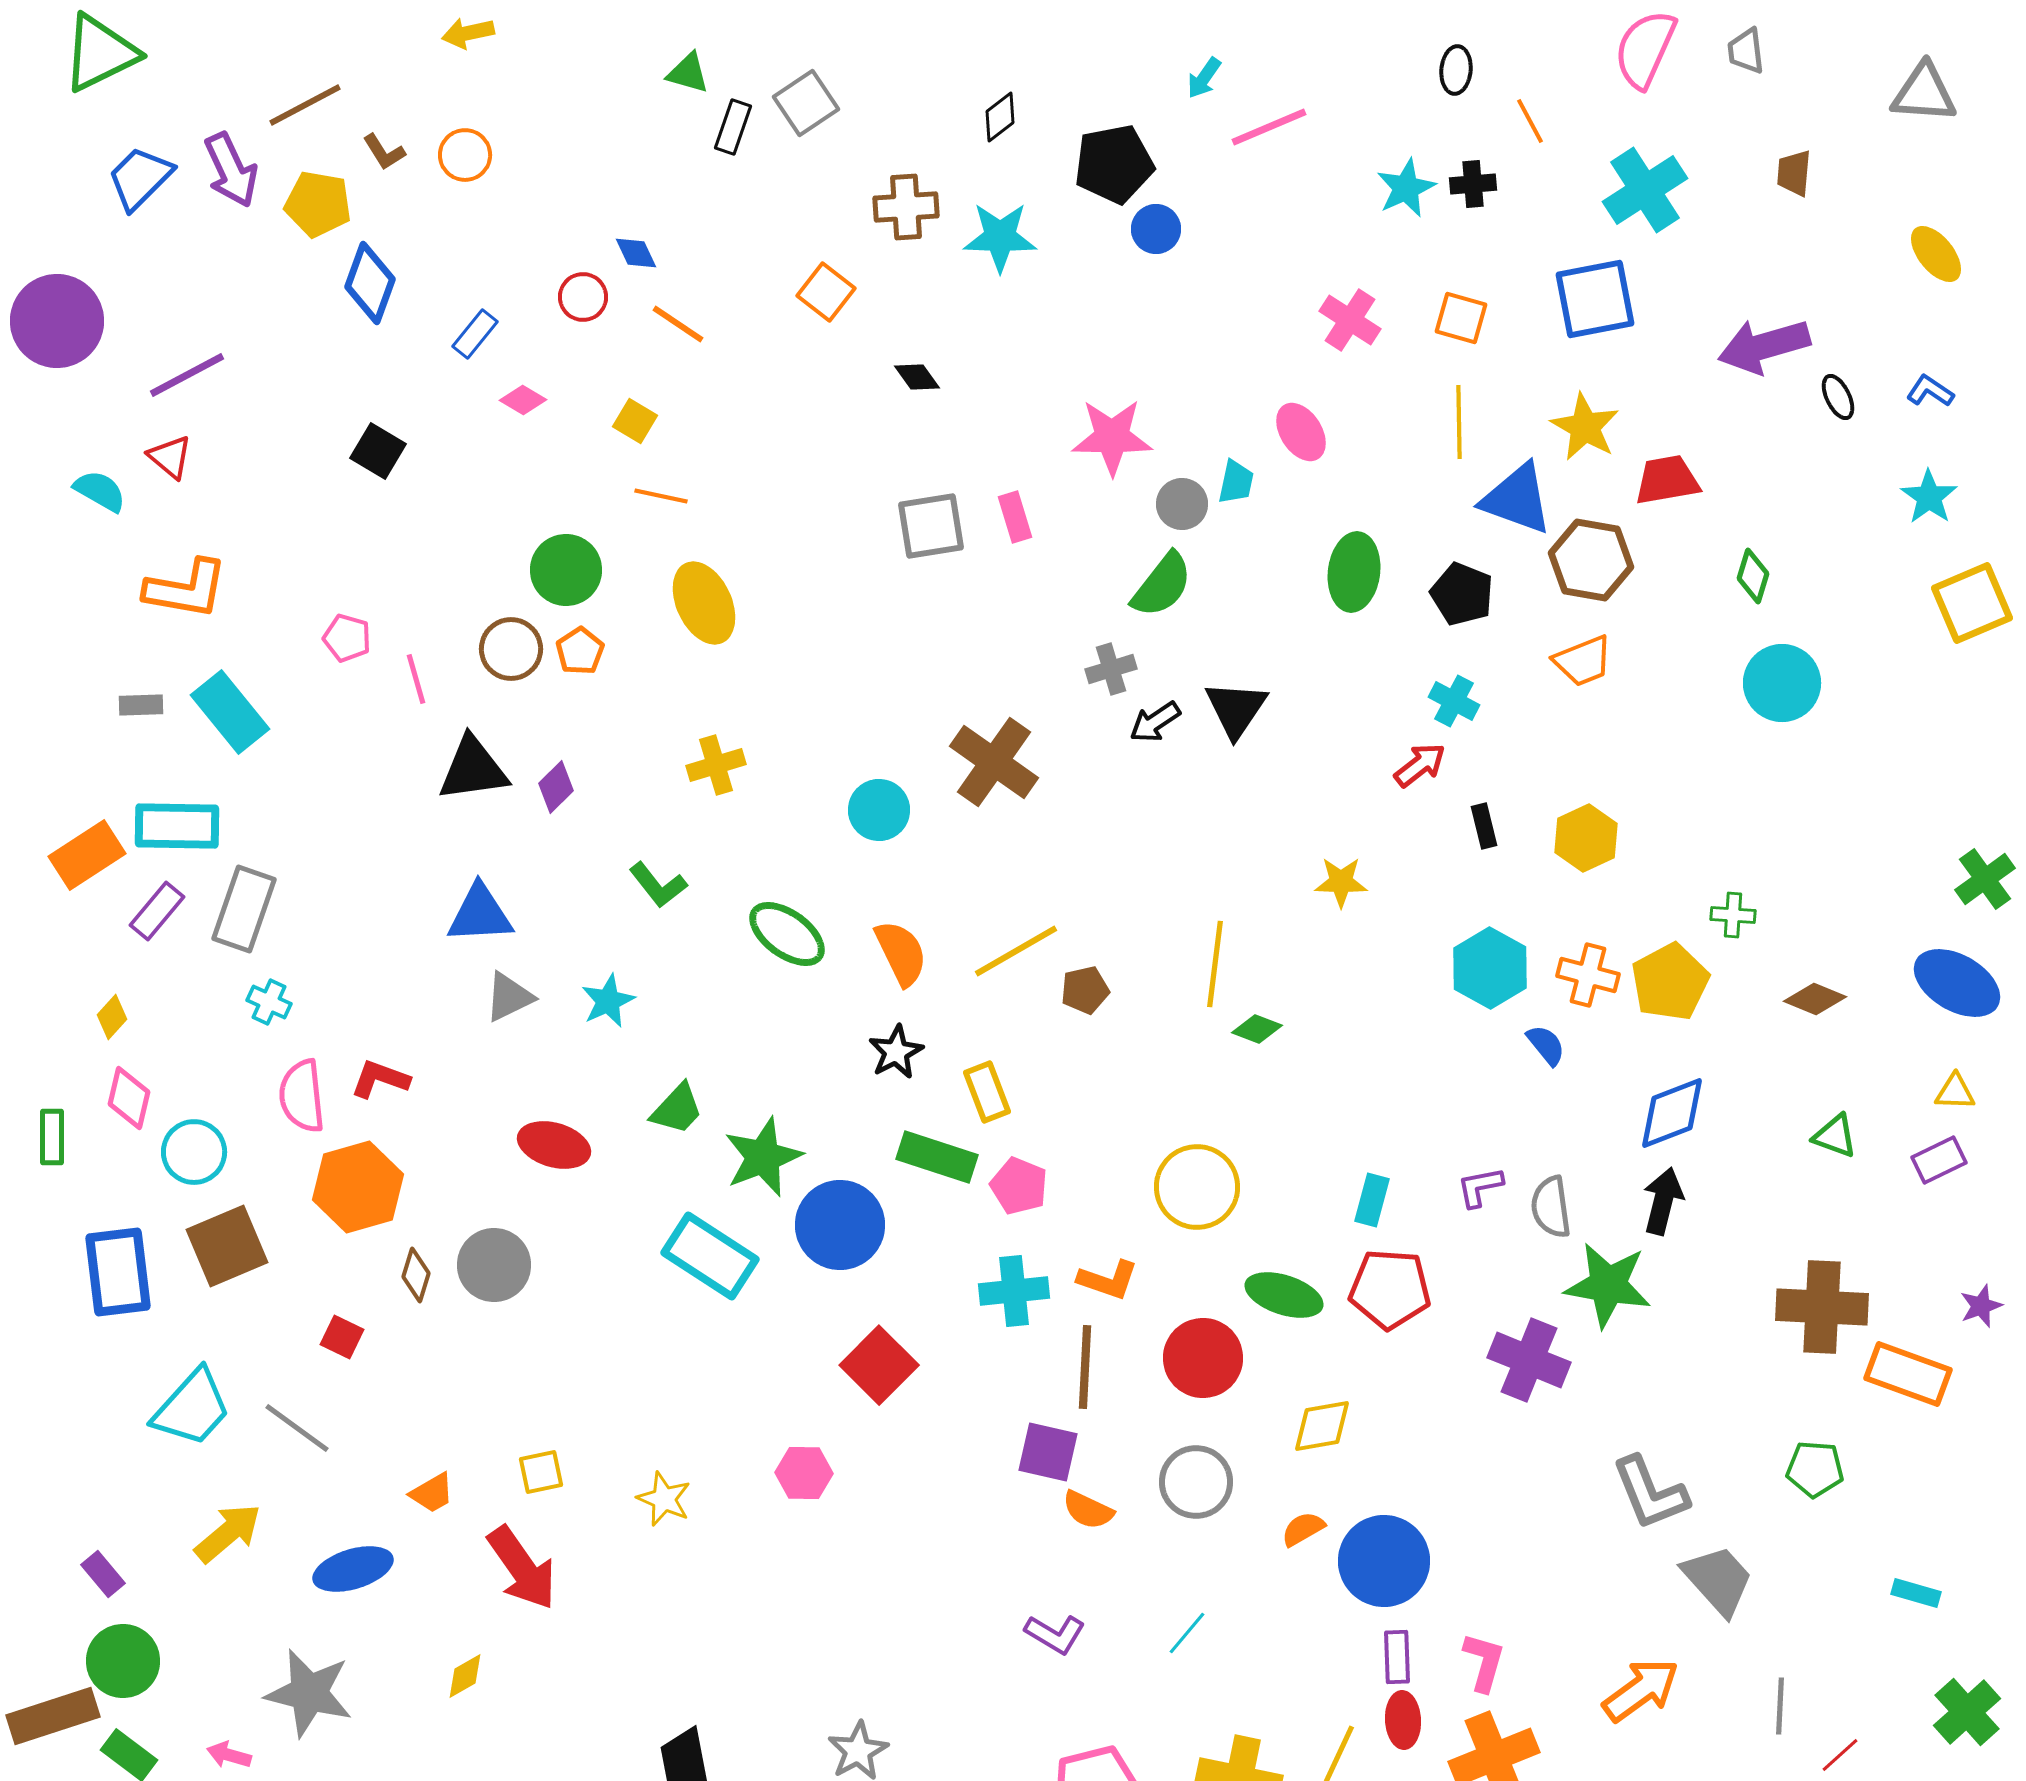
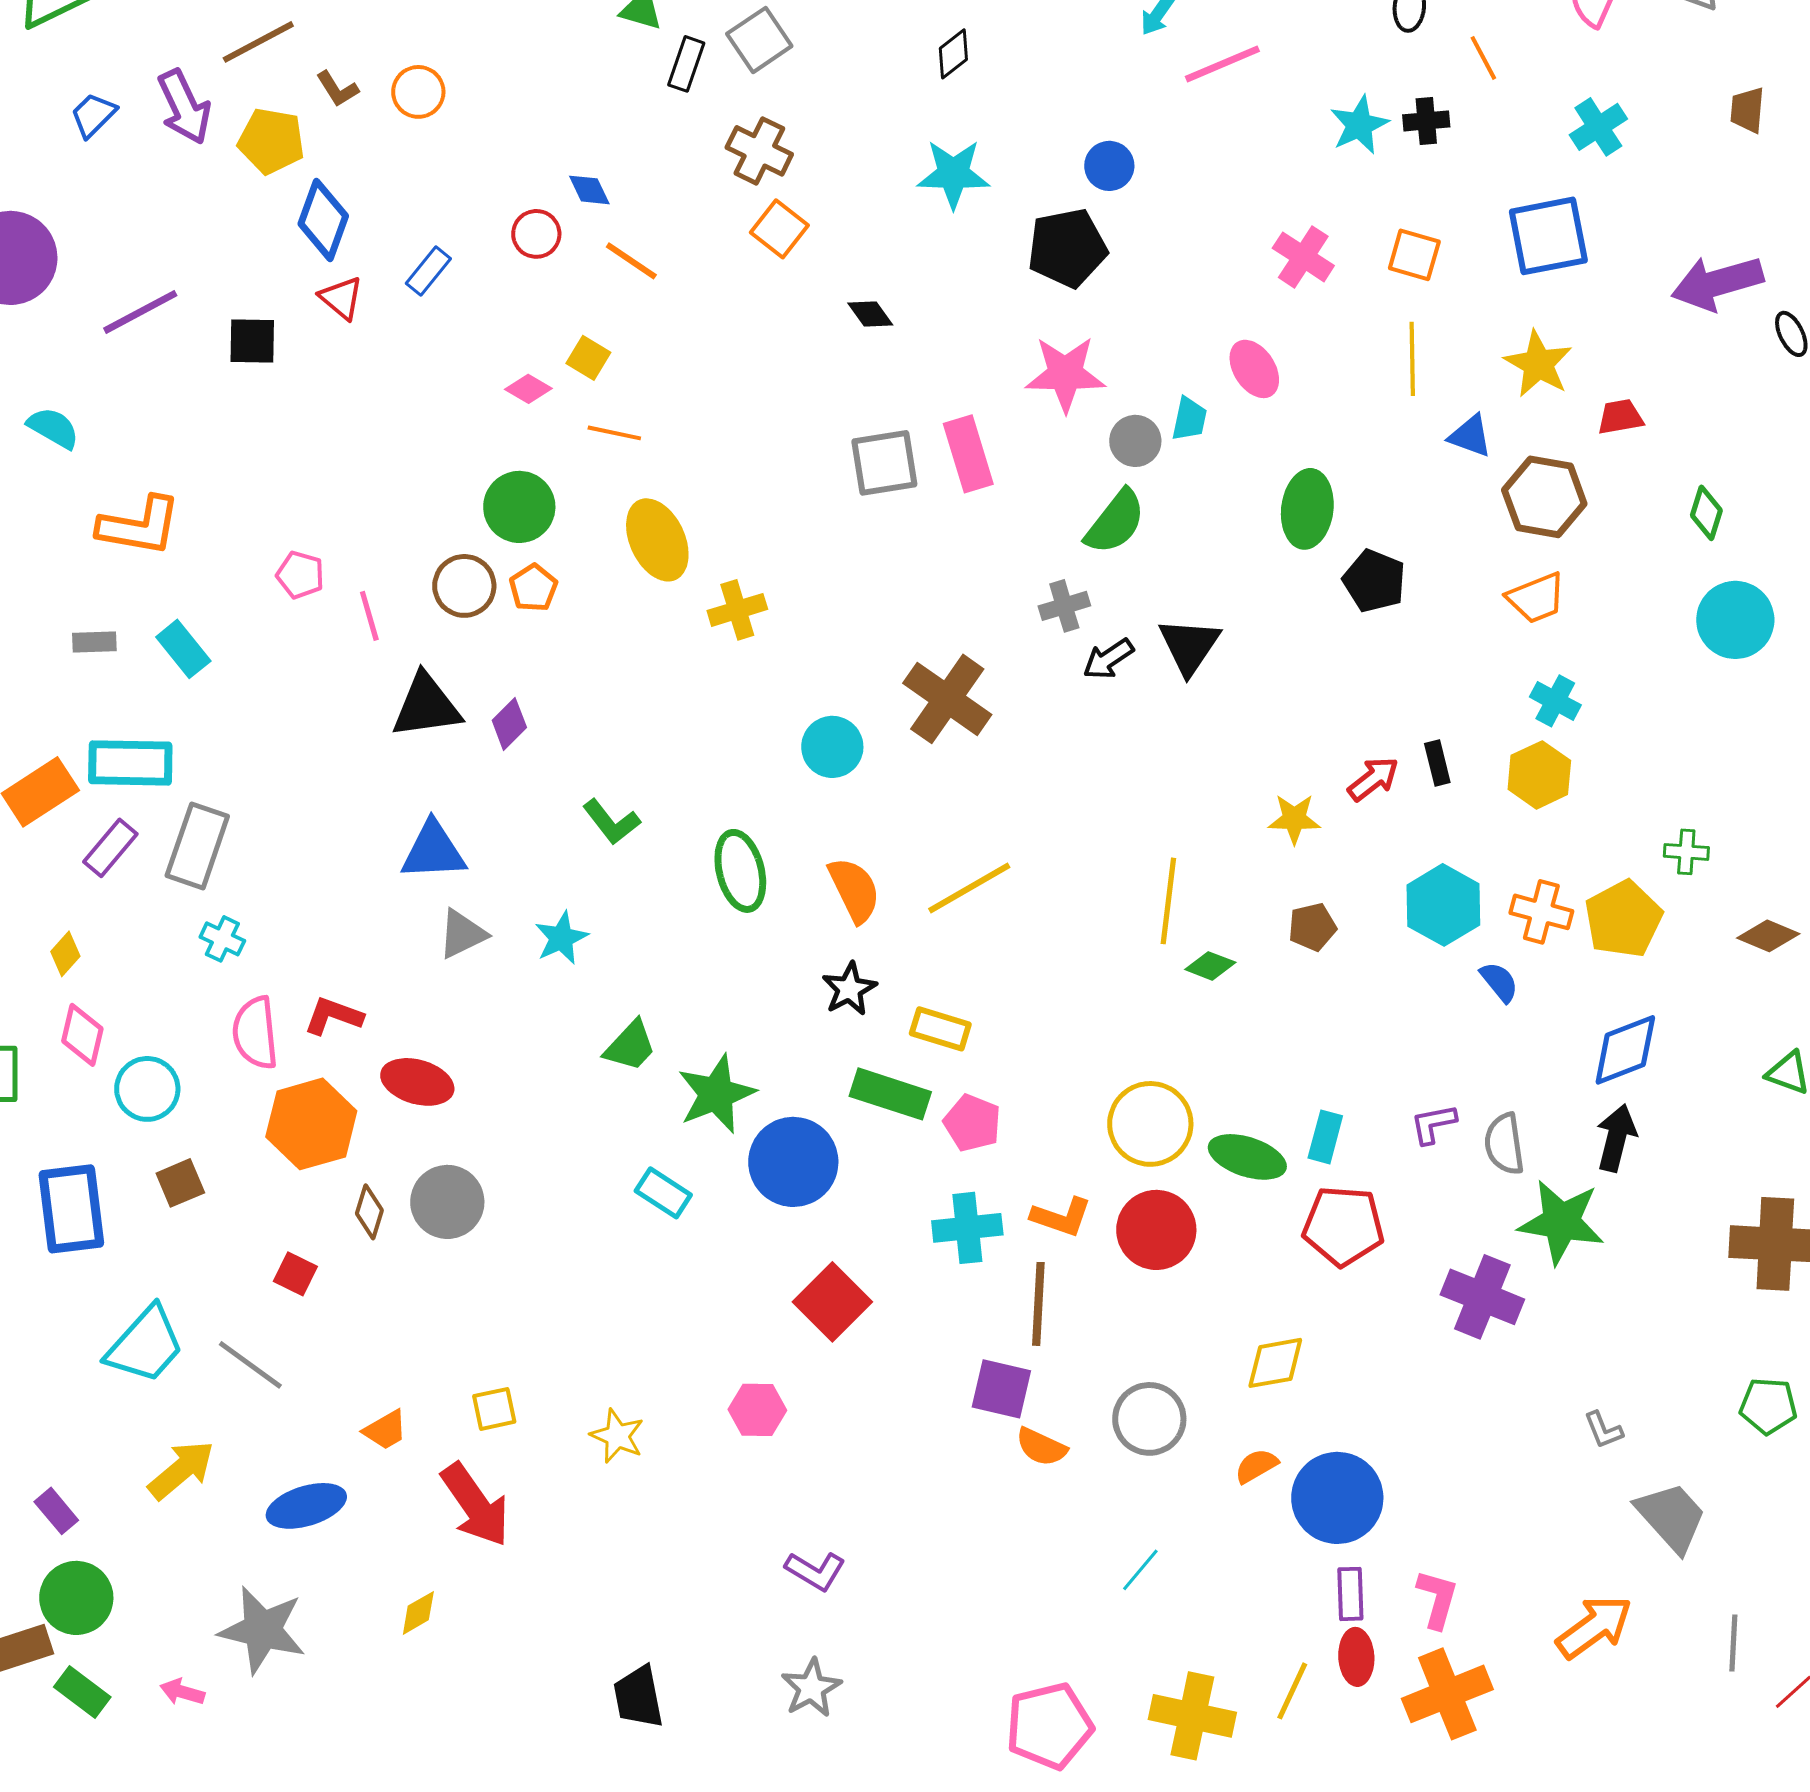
black pentagon: (1114, 164) -> (1067, 248), moved
blue trapezoid: (140, 178) -> (93, 115), size x0.7
cyan cross: (1645, 190) -> (1598, 127), size x0.7
brown cross: (906, 207) -> (759, 151), moved, turned 30
pink diamond: (523, 400) -> (528, 389), moved
black square: (378, 451) -> (252, 341), moved, turned -30
red triangle: (170, 457) -> (341, 298), moved
red trapezoid: (1667, 480) -> (1620, 417), size x0.7
blue triangle: (1517, 499) -> (1470, 436), size x0.6
pink rectangle: (1015, 517) -> (968, 454), size x1.5
black pentagon: (1462, 594) -> (1374, 581), moved
cyan cross: (1454, 701) -> (1555, 701), moved
cyan rectangle: (230, 712) -> (183, 649), size x0.7
yellow cross: (716, 765) -> (737, 610), moved
red arrow: (1420, 765) -> (1373, 779), moved
green ellipse: (787, 934) -> (740, 871), turned 40
brown pentagon: (1085, 990) -> (1312, 927), moved
yellow rectangle: (987, 1092) -> (940, 1029), turned -52
red ellipse: (554, 1145) -> (417, 1082), moved
brown square: (227, 1246) -> (180, 1183), size x0.6
cyan rectangle: (710, 1256) -> (663, 1193), size x0.6
green ellipse: (1284, 1295) -> (1247, 1157), moved
red circle: (1203, 1358) -> (1156, 1230), moved
gray L-shape: (1650, 1493) -> (1603, 1430), size x0.5
purple L-shape: (1055, 1634) -> (815, 1571), moved

